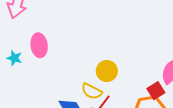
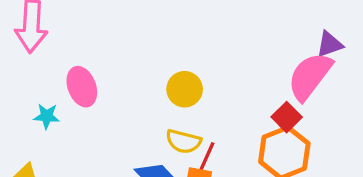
yellow circle: (107, 71) -> (185, 89), moved

